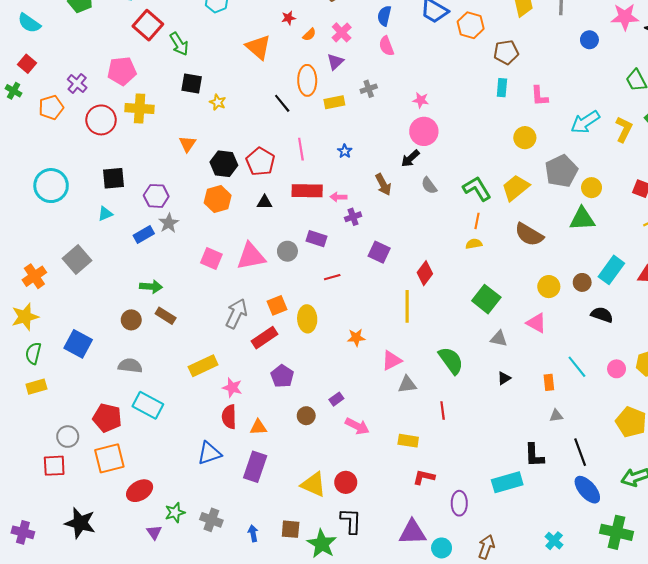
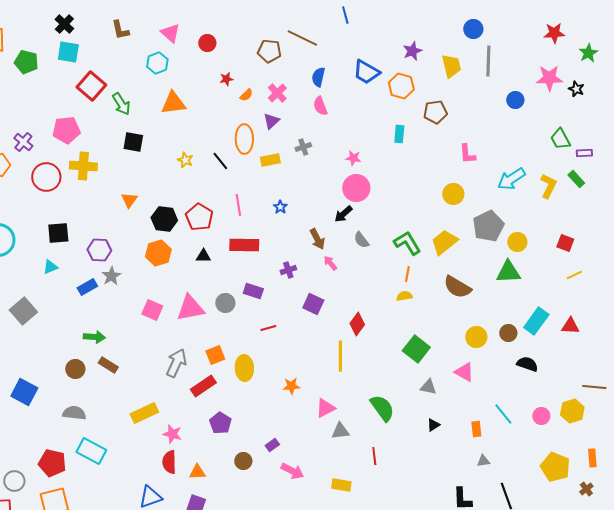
orange triangle: (258, 47) -> (173, 103), moved, turned -48
cyan rectangle: (502, 88) -> (399, 134), moved
yellow star: (218, 102) -> (185, 160), moved
pink arrow: (338, 197) -> (330, 263), moved, turned 49

